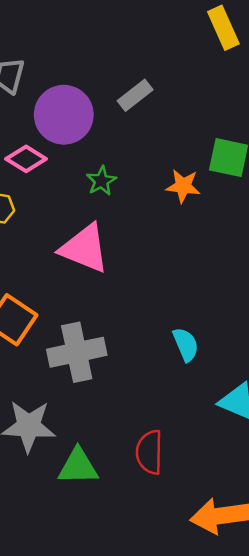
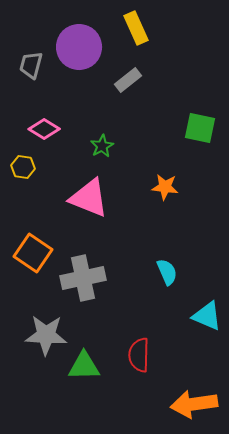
yellow rectangle: (223, 28) -> (136, 28), moved
purple circle: (64, 115) -> (79, 47), moved
orange star: (183, 186) -> (165, 187), moved

